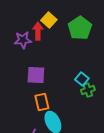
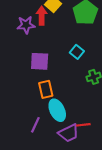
cyan square: (82, 79) -> (77, 52), moved

